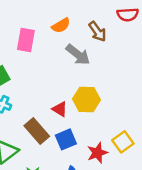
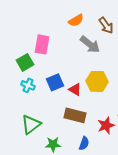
pink rectangle: (26, 40) -> (42, 44), moved
brown rectangle: (37, 131) -> (75, 115), moved, turned -35
blue square: (66, 139) -> (55, 82), moved

